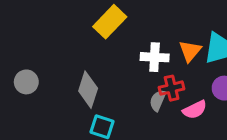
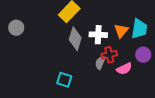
gray circle: (26, 82) -> (16, 28), moved
gray diamond: (88, 90) -> (75, 39), moved

